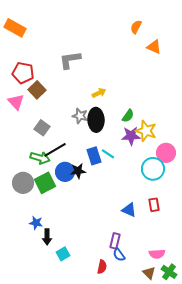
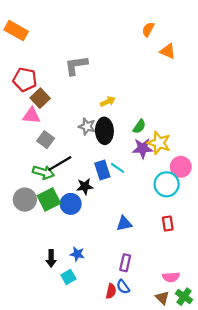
pink triangle: (16, 102) -> (31, 116), moved, turned -42
blue circle: (65, 172) -> (71, 204), moved
blue triangle: (129, 210) -> (124, 224), moved, turned -35
blue star: (36, 223) -> (77, 254), moved
blue semicircle: (119, 255) -> (123, 287), moved

